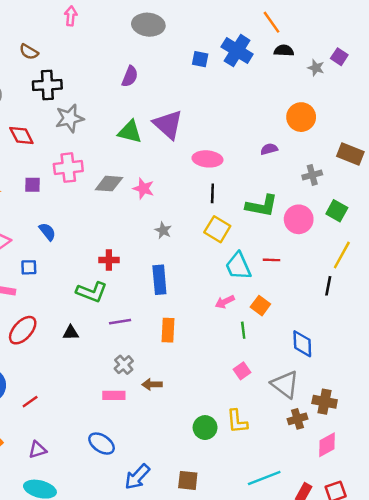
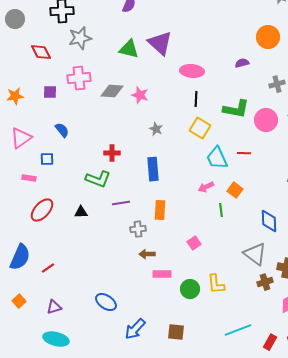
gray cross: (124, 365) -> (138, 229), moved, turned 35
pink square: (242, 371) -> (194, 243), moved
pink rectangle: (114, 395) -> (162, 274), moved

